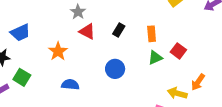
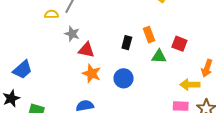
black rectangle: (119, 30) -> (127, 43), moved
orange star: (58, 51) -> (92, 74), moved
green triangle: (155, 58) -> (159, 56), turned 42

